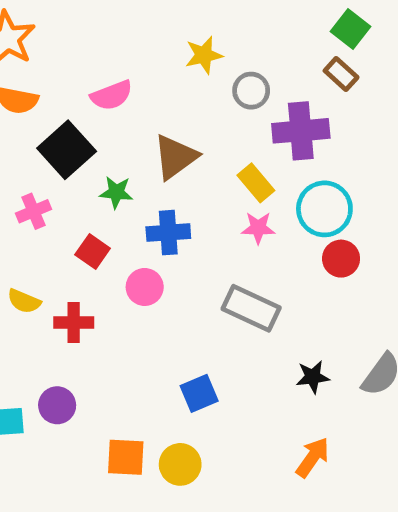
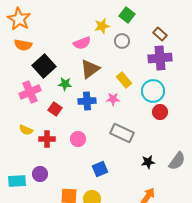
green square: (350, 29) -> (127, 15), moved
pink semicircle: (112, 95) -> (82, 43), moved
purple cross: (301, 131) -> (160, 58), moved
pink cross: (33, 211) -> (30, 92), size x1.5
pink star: (258, 228) -> (113, 99), moved
pink circle: (145, 287) -> (78, 139), moved

